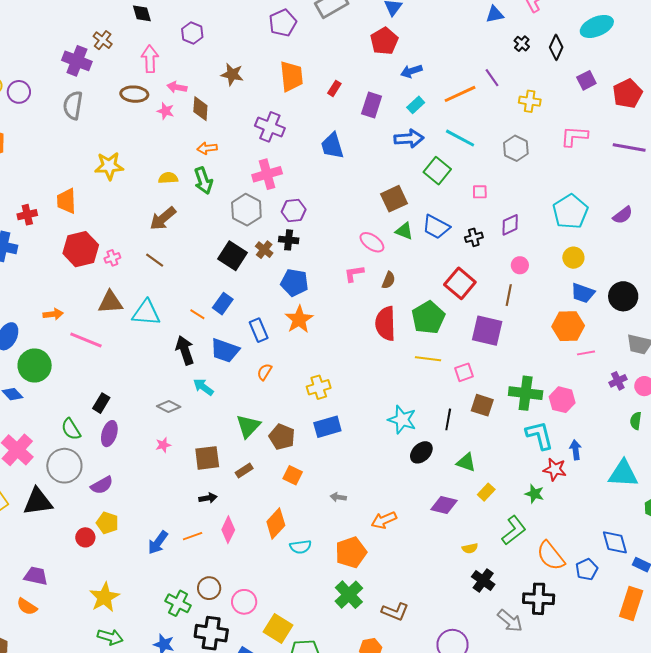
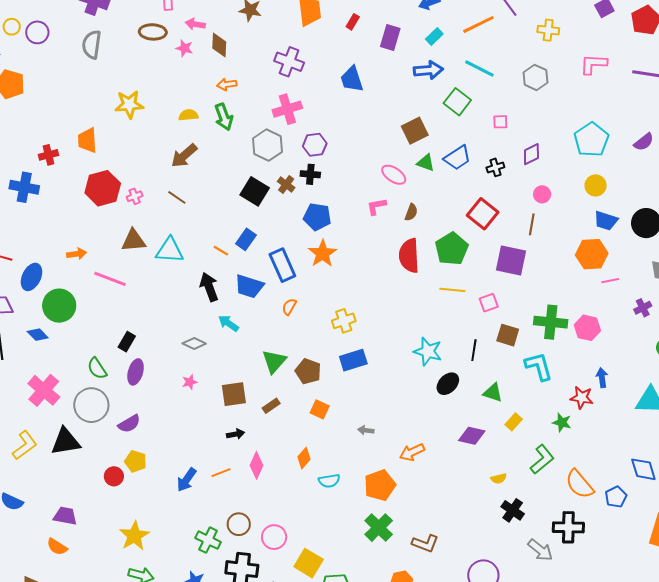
blue trapezoid: (436, 227) -> (457, 158), turned -60
blue rectangle: (259, 330) -> (282, 265), size x1.4
cyan L-shape: (539, 435) -> (539, 366), moved
orange diamond: (276, 523) -> (304, 458), size x0.7

